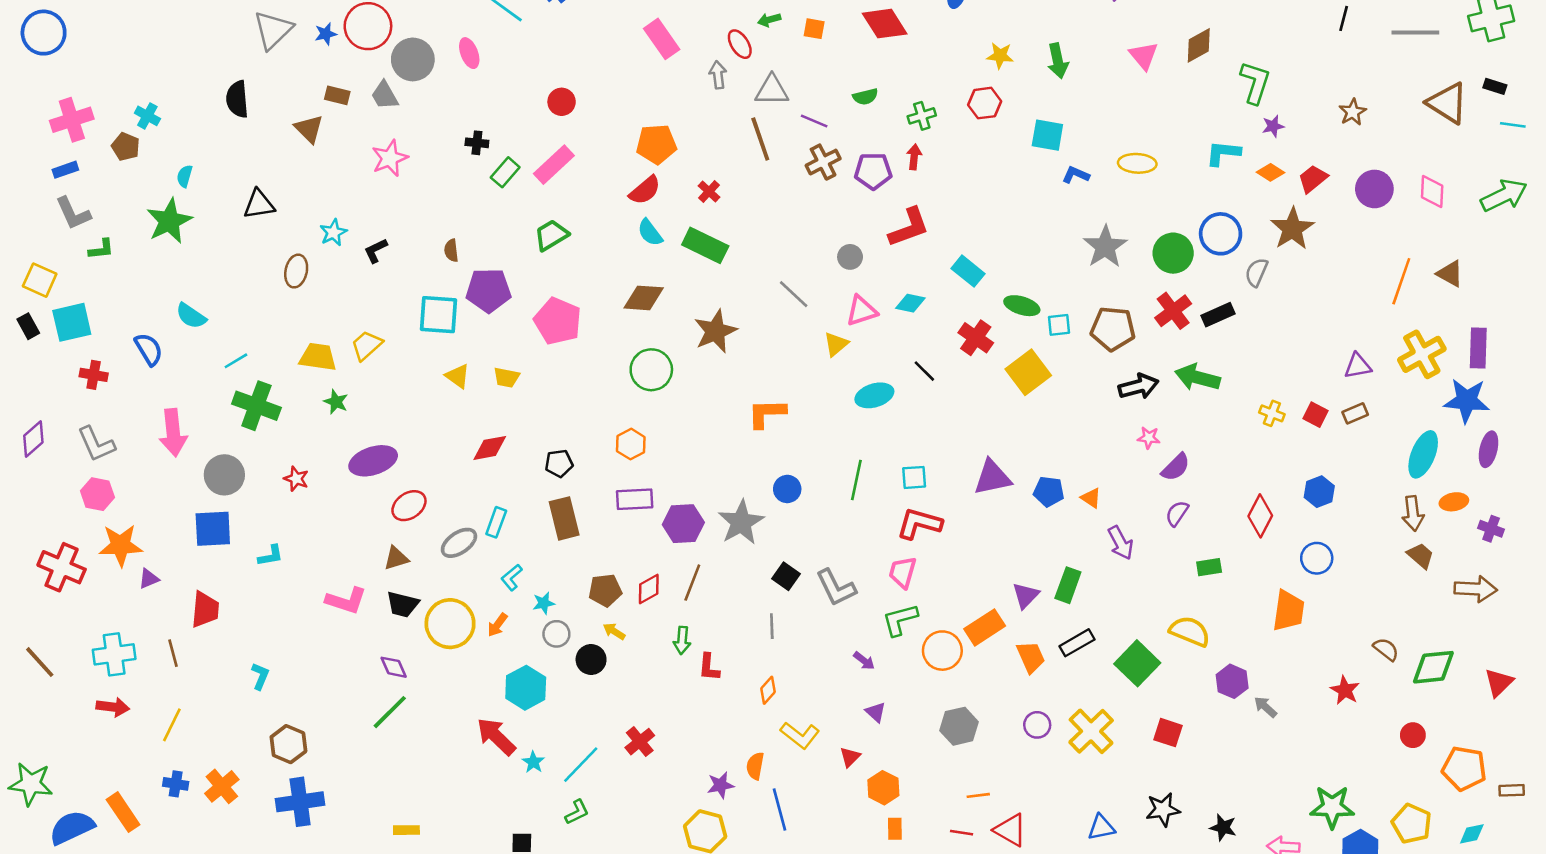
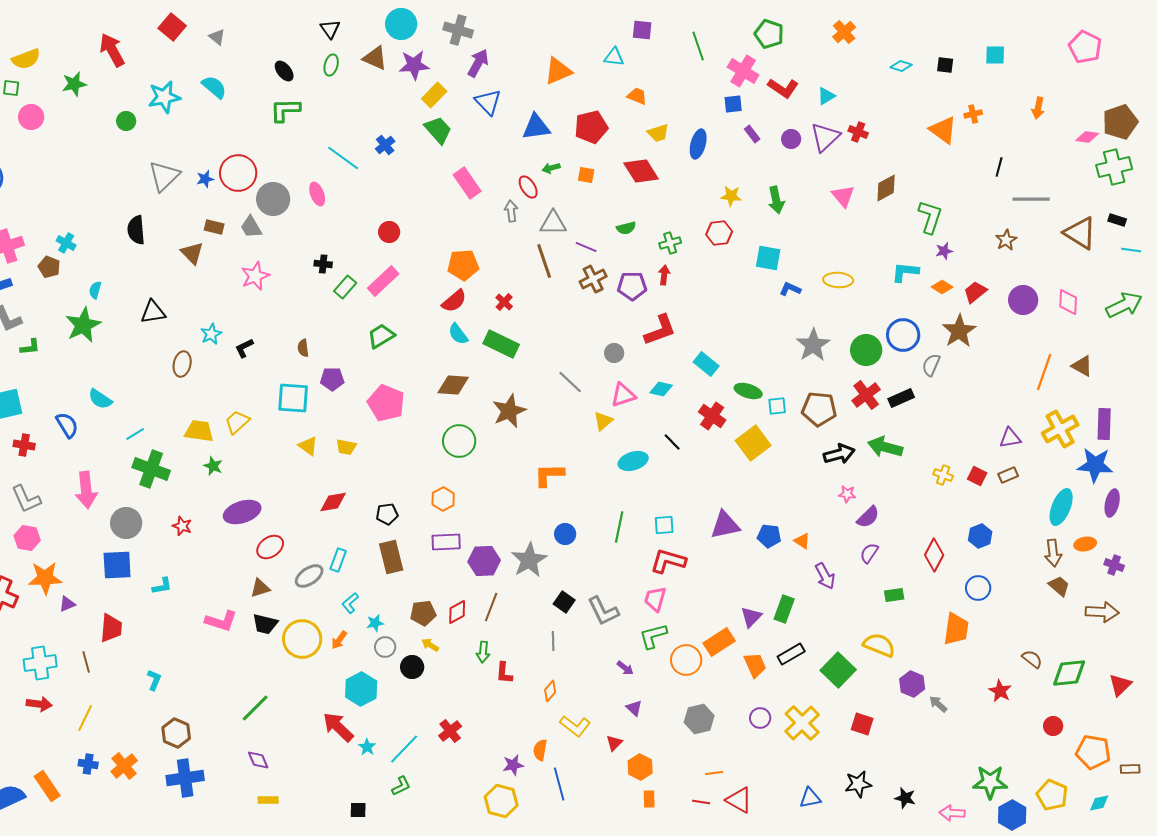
gray line: (1415, 33) -> (1031, 199), moved
purple pentagon: (488, 290) -> (332, 379), size x0.7
purple diamond: (394, 667) -> (258, 760), moved

